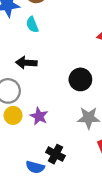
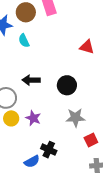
black arrow: (26, 63) -> (31, 80), moved
blue semicircle: (35, 167) -> (32, 161), turned -42

